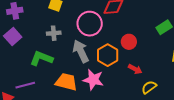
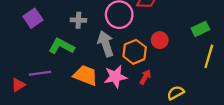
red arrow: (135, 69) -> (145, 77), moved, turned -96
pink star: (93, 80) -> (115, 77), turned -30

